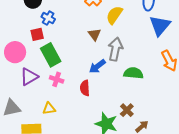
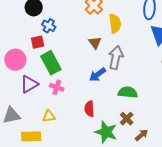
yellow semicircle: (114, 15) -> (115, 23), turned 138
green semicircle: (133, 73) -> (128, 92), moved
red semicircle: (85, 88) -> (89, 109), moved

